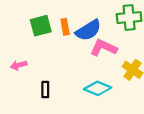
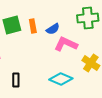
blue semicircle: (88, 30) -> (53, 29), size x0.6

